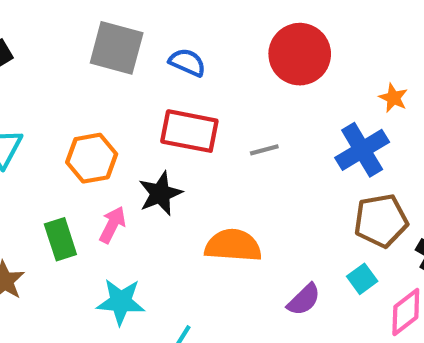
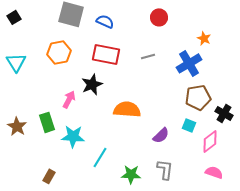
red circle: (300, 54) -> (159, 17), size x0.6
gray line: (264, 150) -> (148, 56), moved
orange hexagon: (92, 158) -> (59, 52), moved
green rectangle: (60, 239) -> (47, 122), moved
cyan square: (362, 279) -> (189, 125), turned -32

